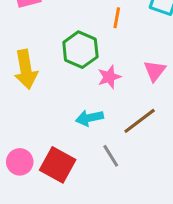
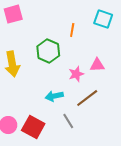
pink triangle: (155, 71) -> (97, 65), turned 49
pink star: (109, 77) -> (76, 74), moved

